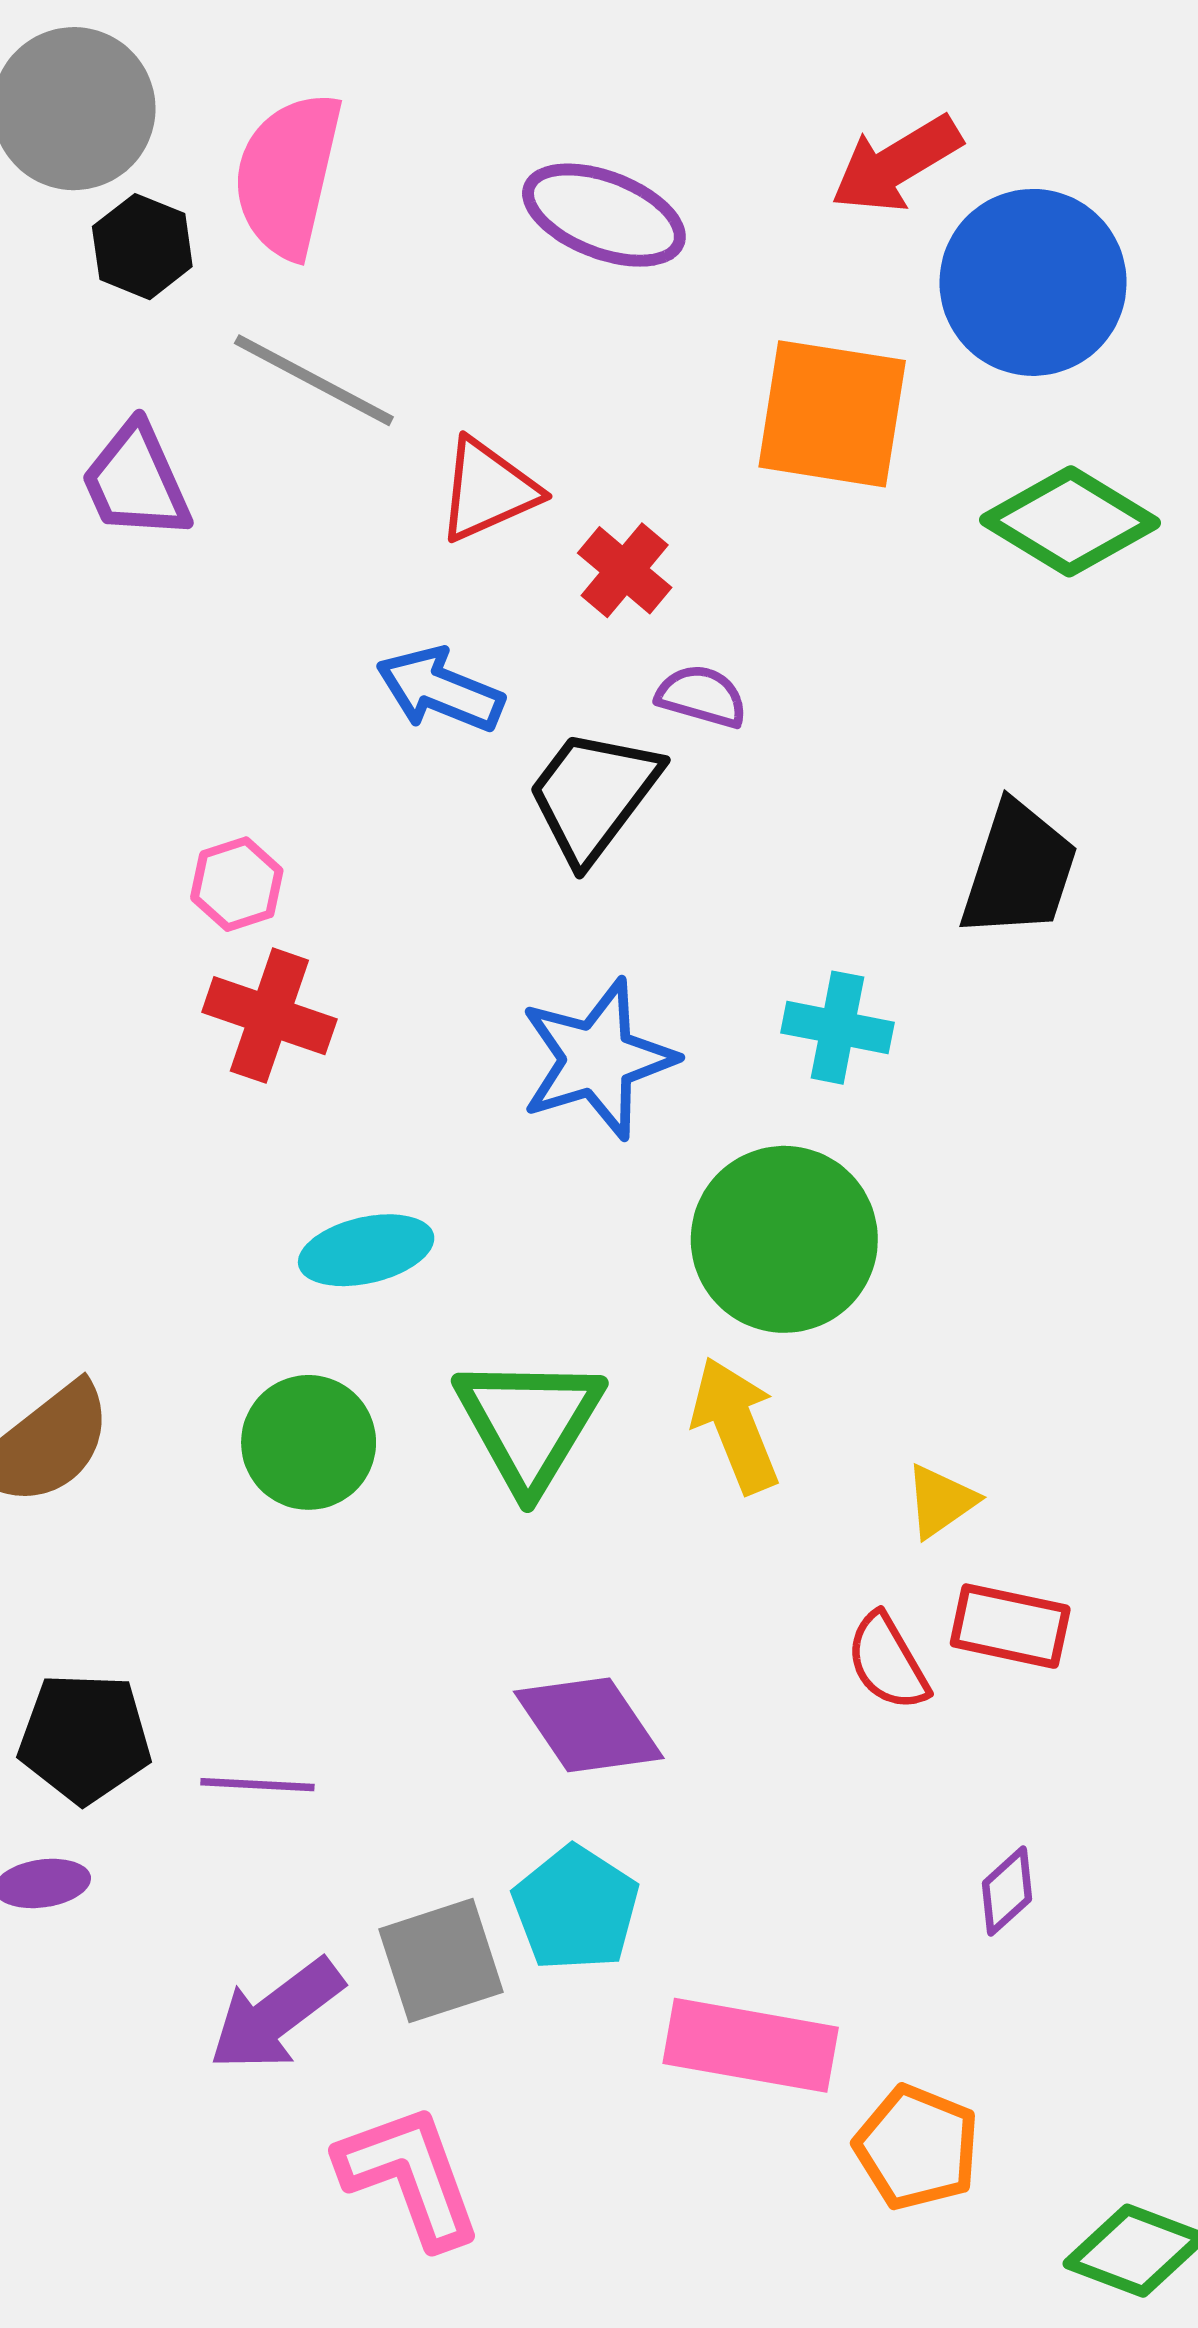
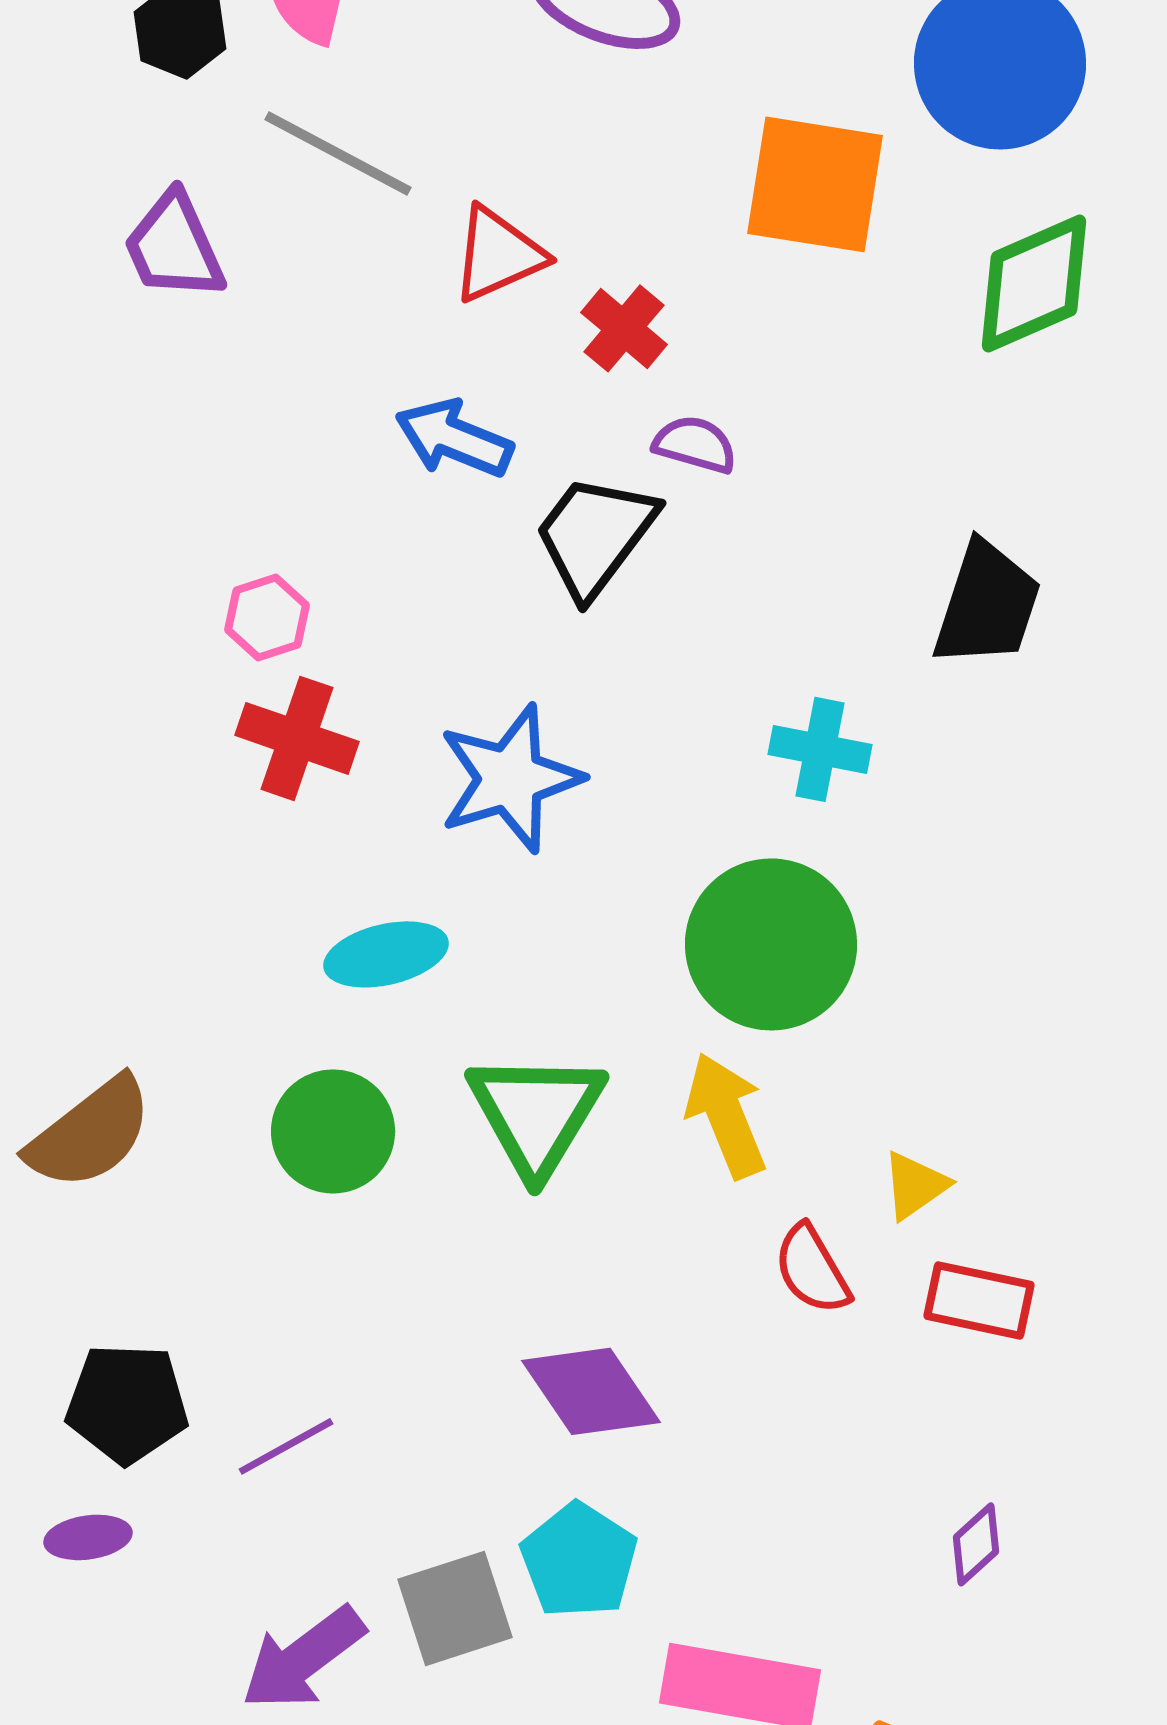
green diamond: (1070, 521) -> (1034, 283), turned -55
blue star: (597, 1059) -> (510, 778), moved
red semicircle: (887, 1662) -> (812, 1269), moved
purple line: (257, 1785) -> (286, 1446), turned -32

